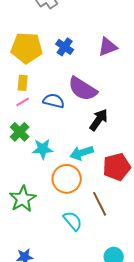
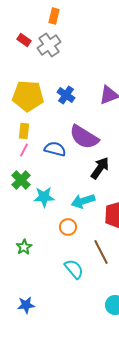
pink line: (23, 102) -> (24, 150), turned -32
orange circle: (67, 179) -> (68, 227), size x0.6
green star: (23, 199) -> (24, 247), size x0.6

